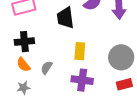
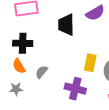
yellow rectangle: (80, 51) -> (90, 63), moved

